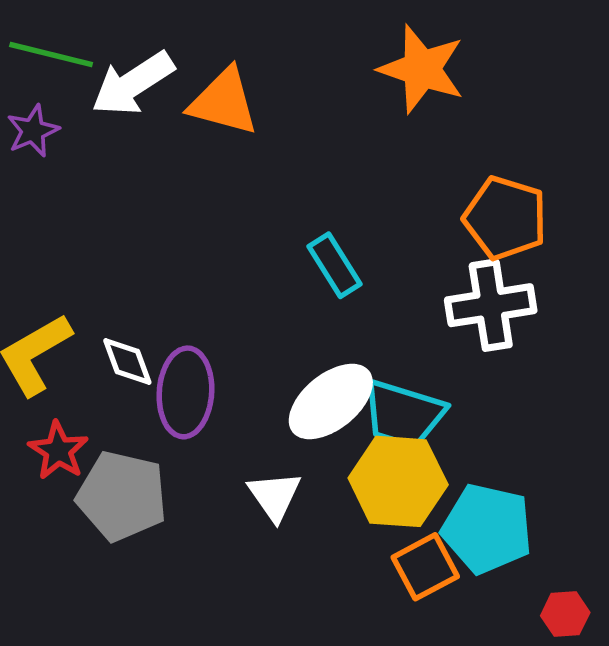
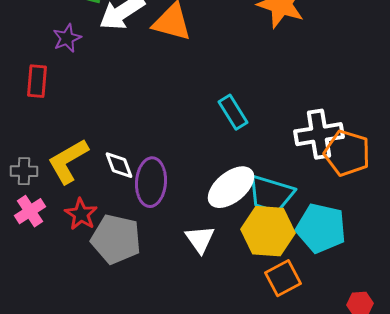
orange pentagon: (505, 218) -> (347, 153), moved
cyan pentagon: (487, 529) -> (321, 228), moved

